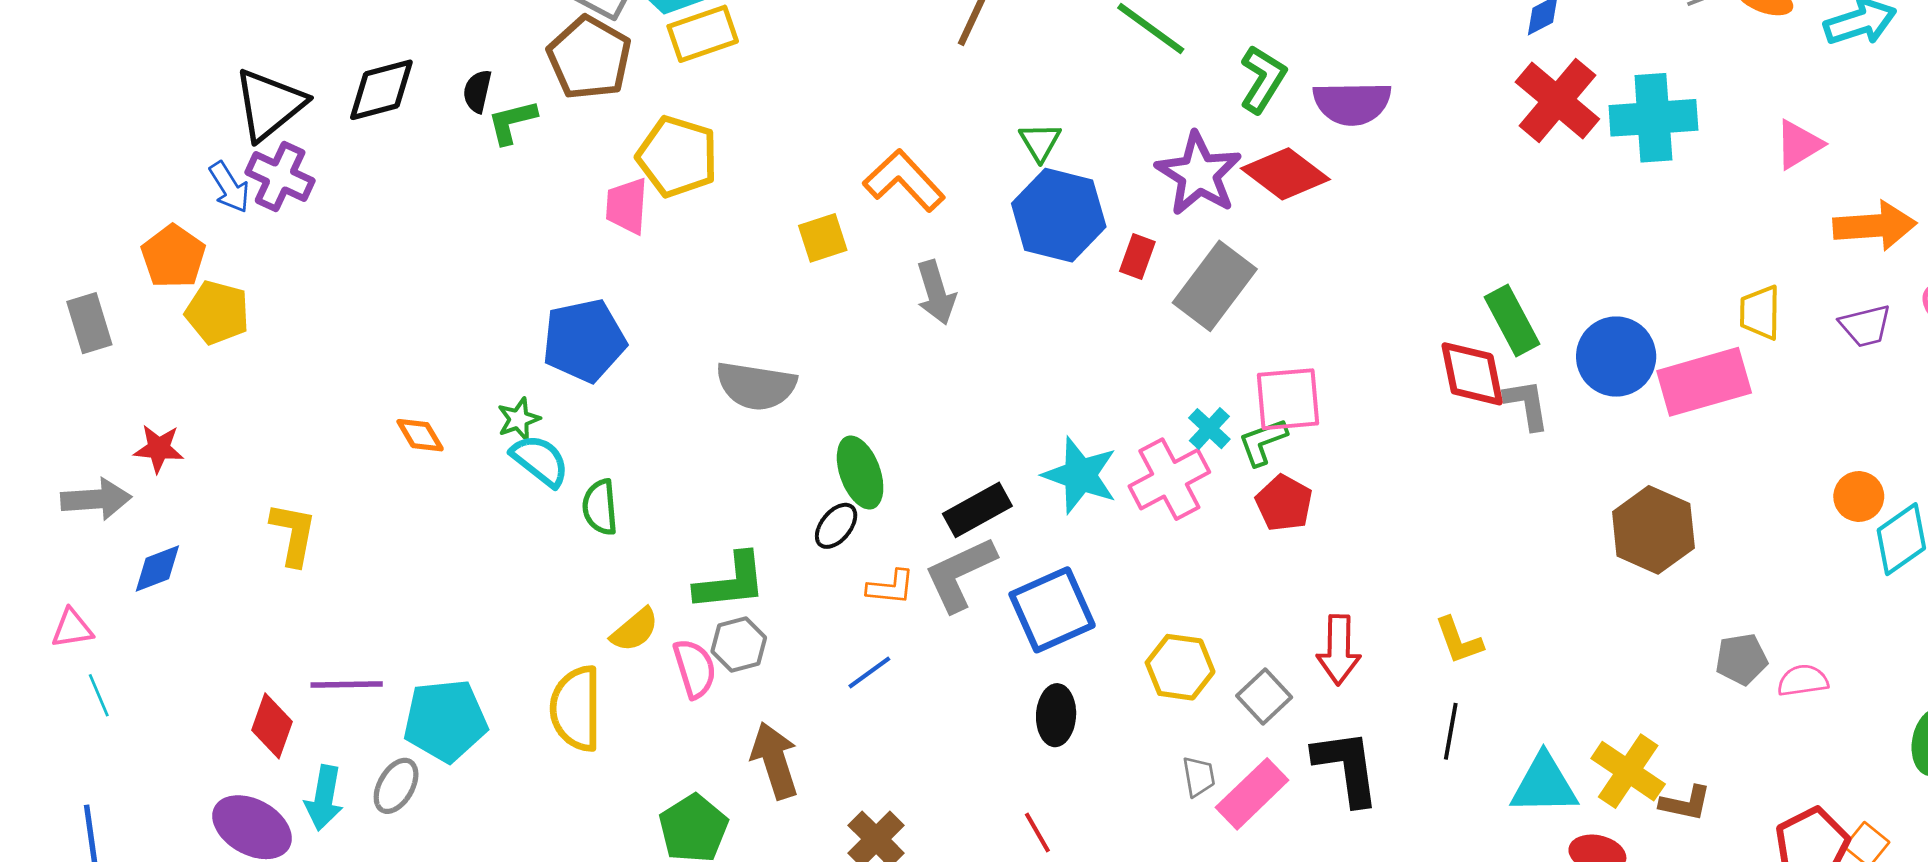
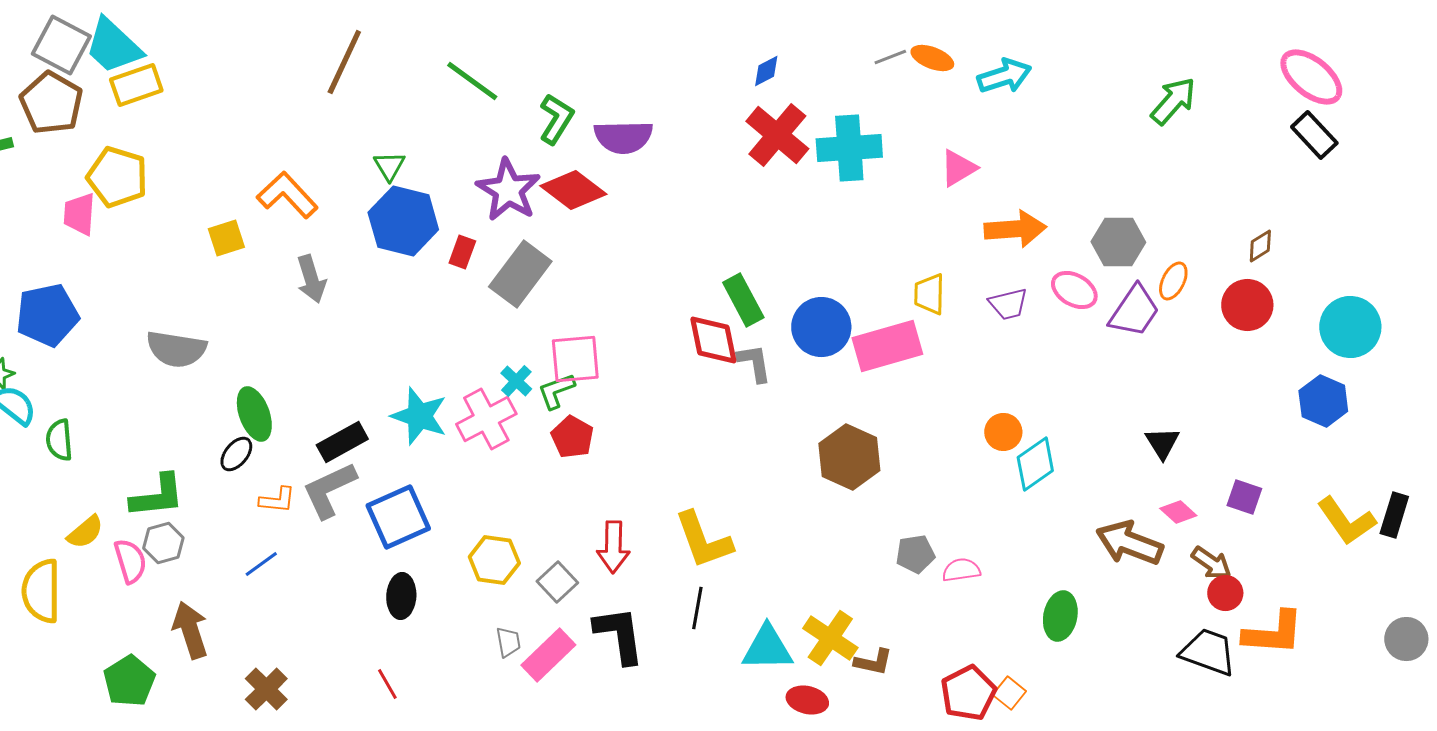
yellow L-shape: (1459, 641) -> (703, 540), size x1.6

